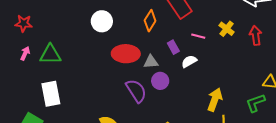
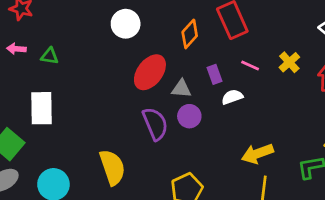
pink arrow: (25, 53) -> (16, 49), turned -120
green triangle: (50, 54) -> (50, 56), size x0.6
red ellipse: (126, 54) -> (150, 72), turned -64
yellow arrow: (215, 100) -> (257, 154), turned -140

